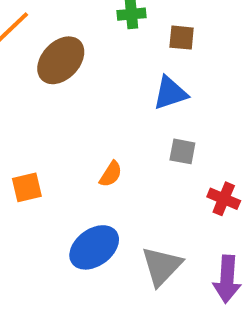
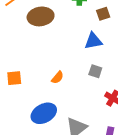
brown square: (182, 38) -> (103, 14), turned -32
brown ellipse: (61, 60) -> (41, 16), turned 30

